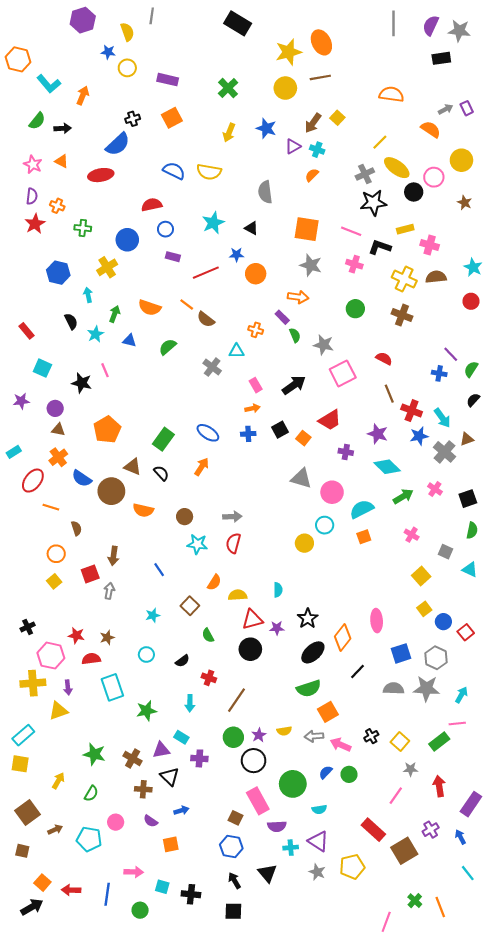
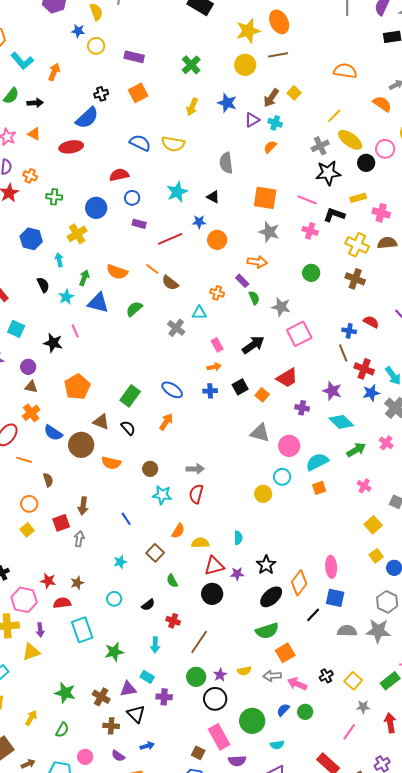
blue triangle: (129, 341) -> (98, 303), size x1.6
red semicircle: (384, 359) -> (371, 322), moved
blue cross: (439, 373) -> (349, 331), moved
blue square: (401, 653) -> (335, 598), moved, turned 30

